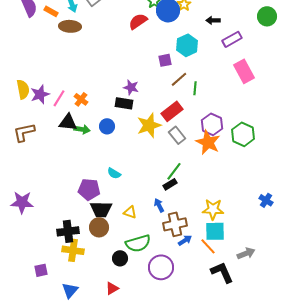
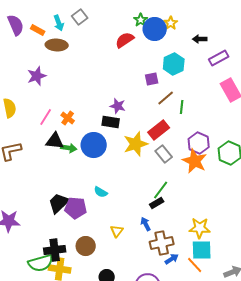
purple star: (40, 94) -> (37, 76), moved
blue circle: (107, 126) -> (94, 145), size x1.6
black trapezoid: (101, 209) -> (59, 203), moved, turned 135
yellow triangle: (130, 212) -> (117, 231), turned 48
green semicircle: (138, 243) -> (41, 263), moved

